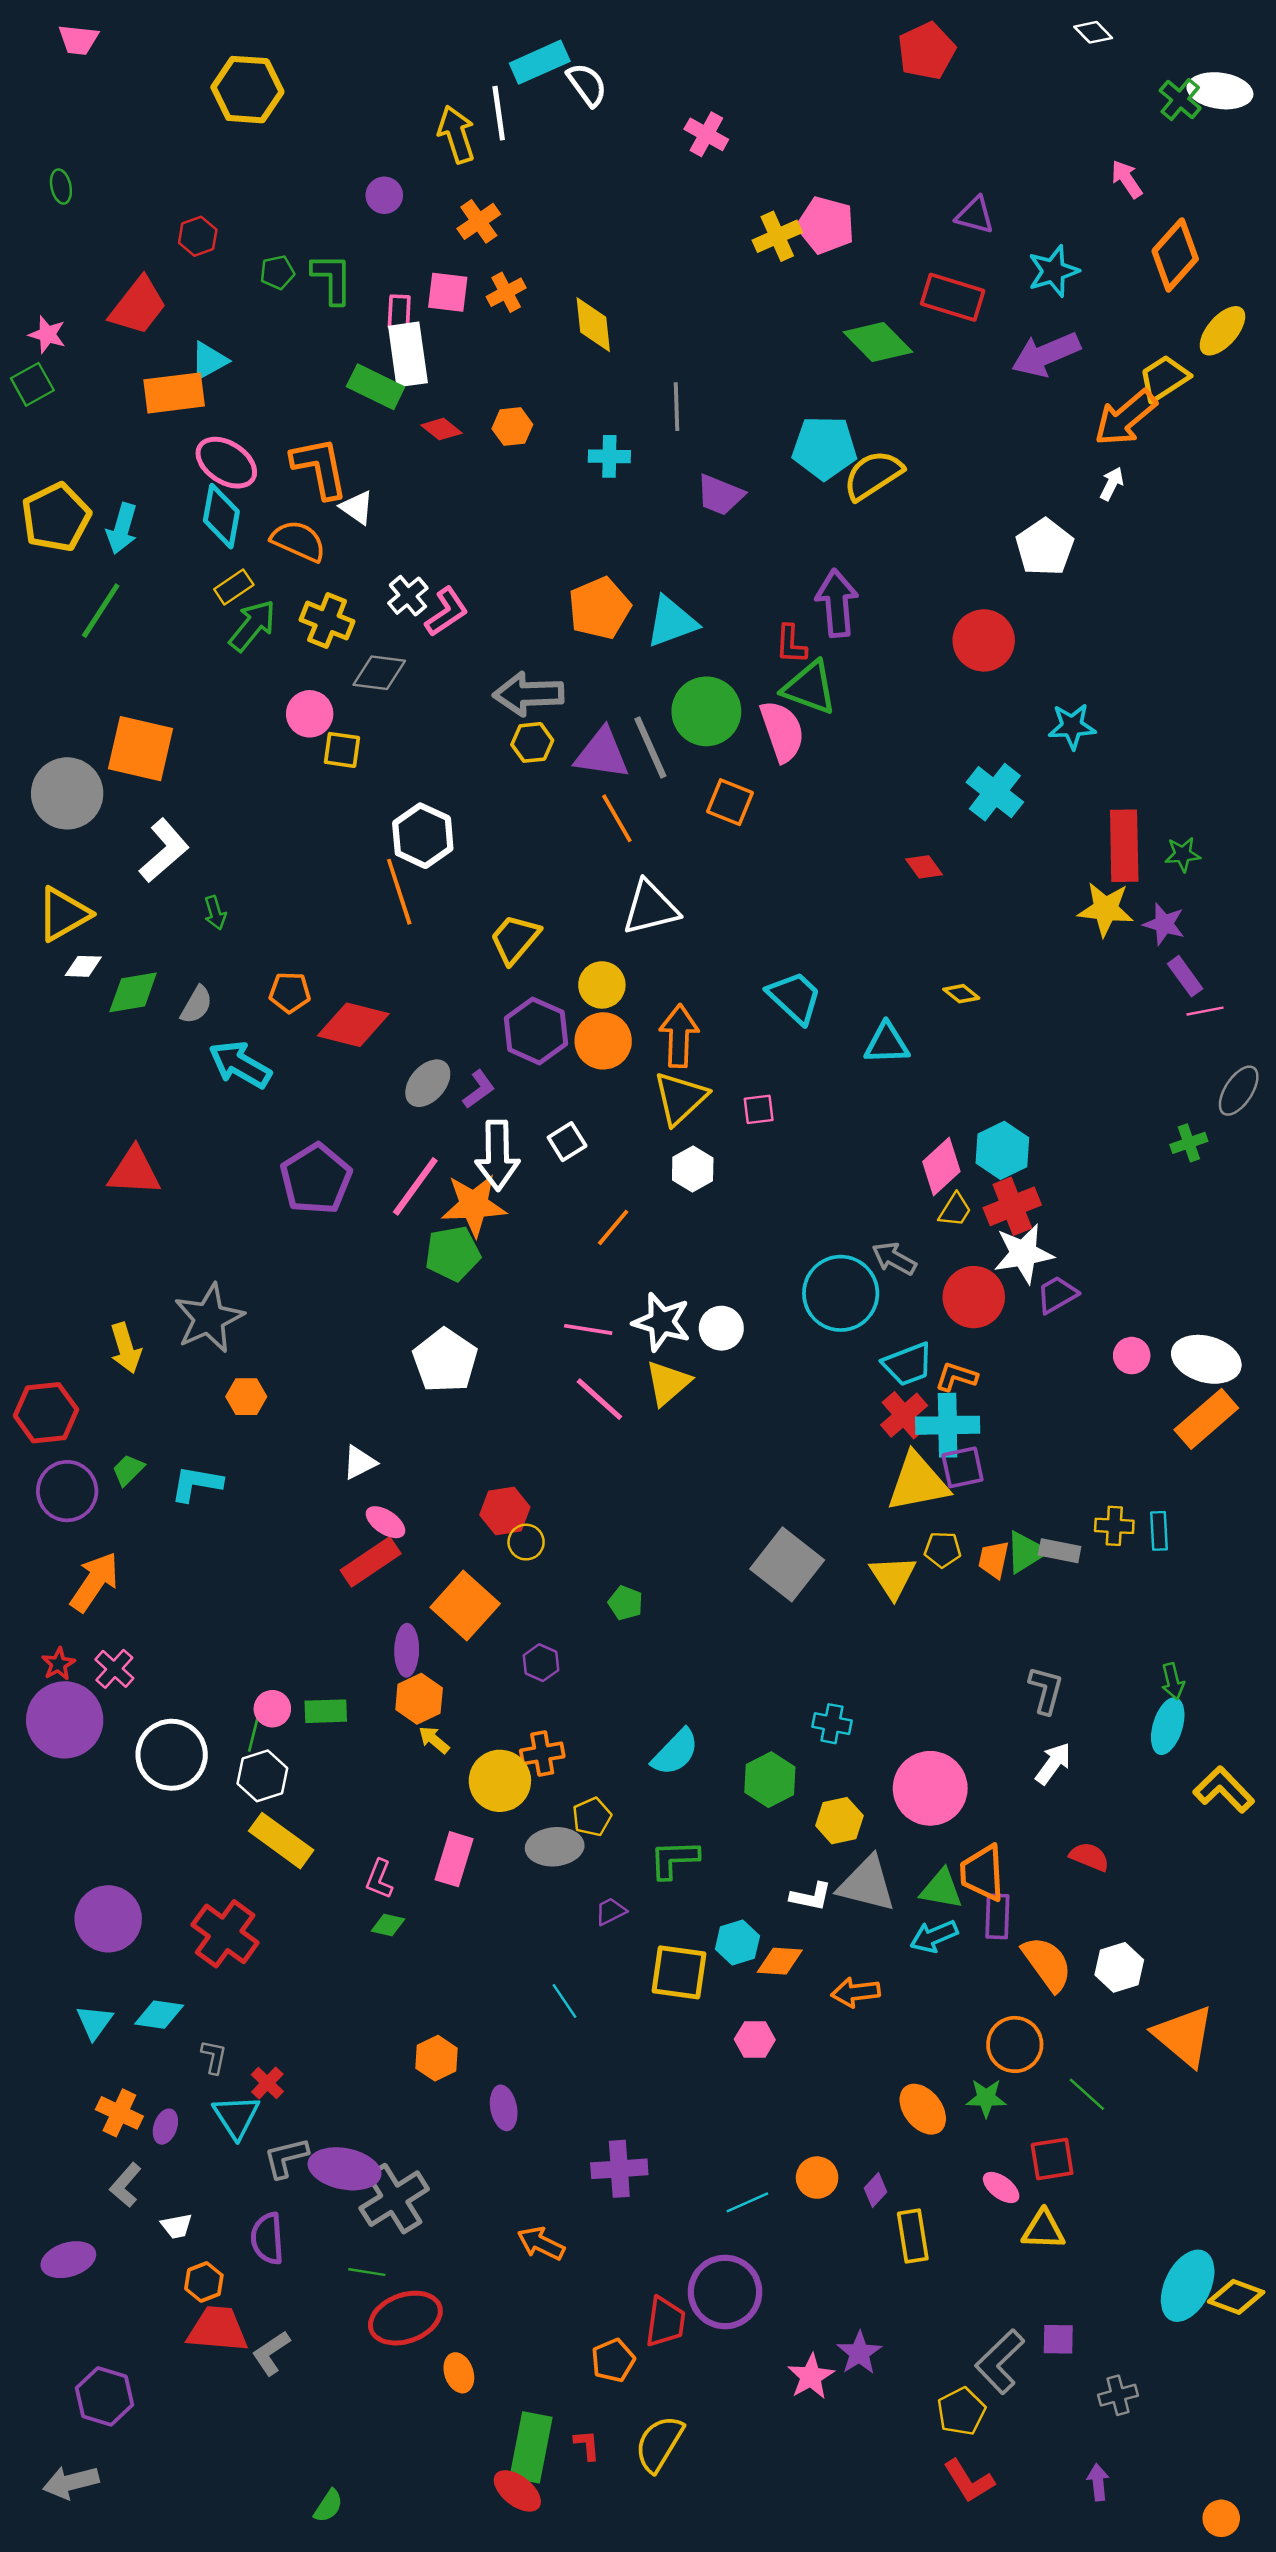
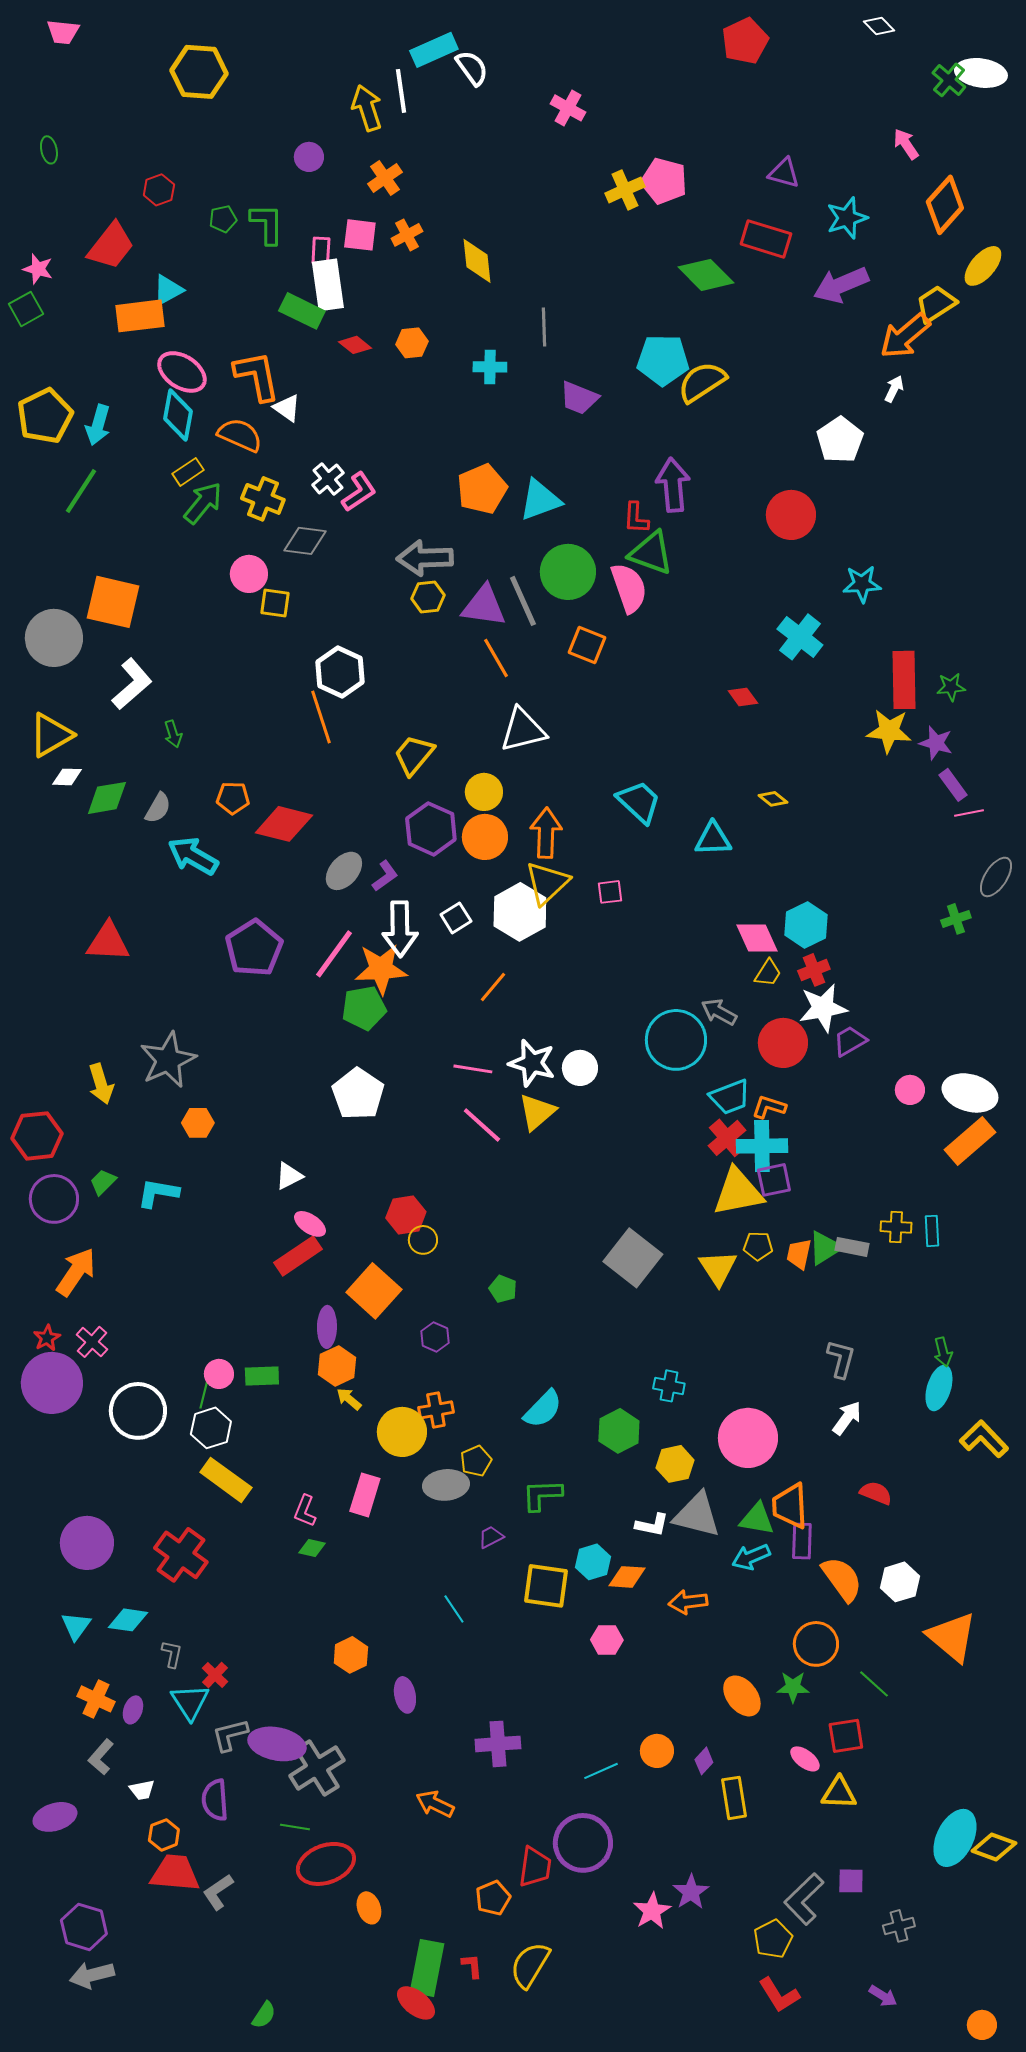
pink diamond: (941, 1167) -> (757, 938), turned -72
white hexagon: (693, 1169) -> (520, 912), moved, size x1.6
red cross: (1012, 1206) -> (814, 970), size x0.7
gray arrow: (71, 2482) -> (92, 1975), moved
purple arrow: (1098, 2482) -> (883, 1996), turned 128

